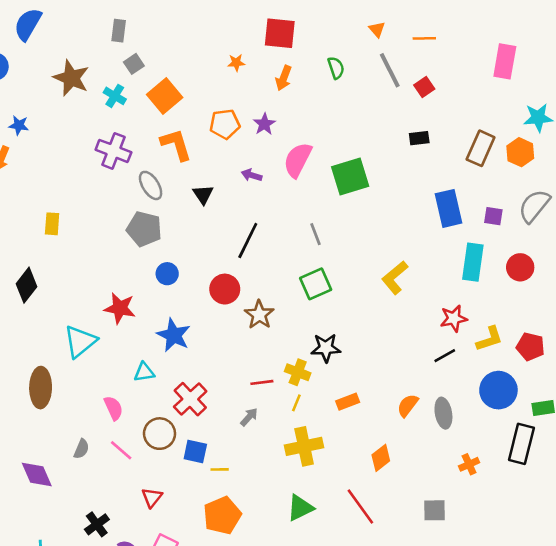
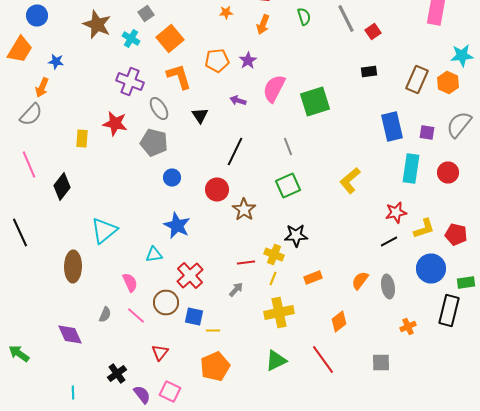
red star: (120, 308) -> (115, 124), moved

